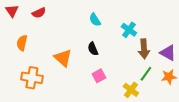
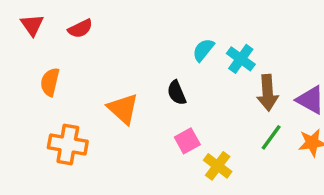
cyan semicircle: (95, 20) -> (203, 50), moved, turned 72
yellow cross: (131, 90) -> (218, 166), moved

